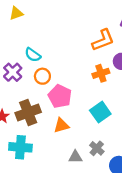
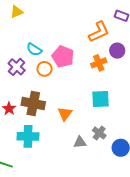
pink pentagon: (60, 96) -> (63, 57), moved
brown cross: (28, 112) -> (33, 104), turned 35
cyan square: (100, 112) -> (100, 99), turned 36
orange triangle: (61, 125) -> (65, 114), turned -35

